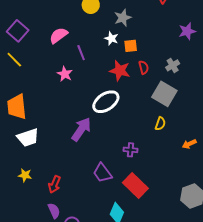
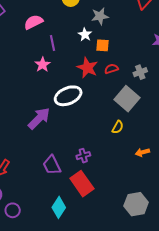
red semicircle: (144, 67) -> (111, 69), turned -104
pink star: (65, 74) -> (42, 65), moved
purple cross: (131, 150) -> (83, 156), moved, turned -32

